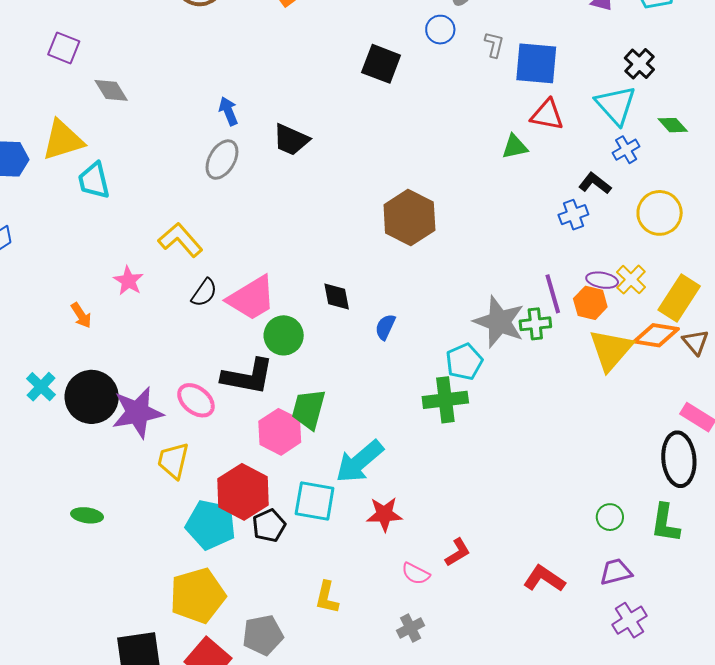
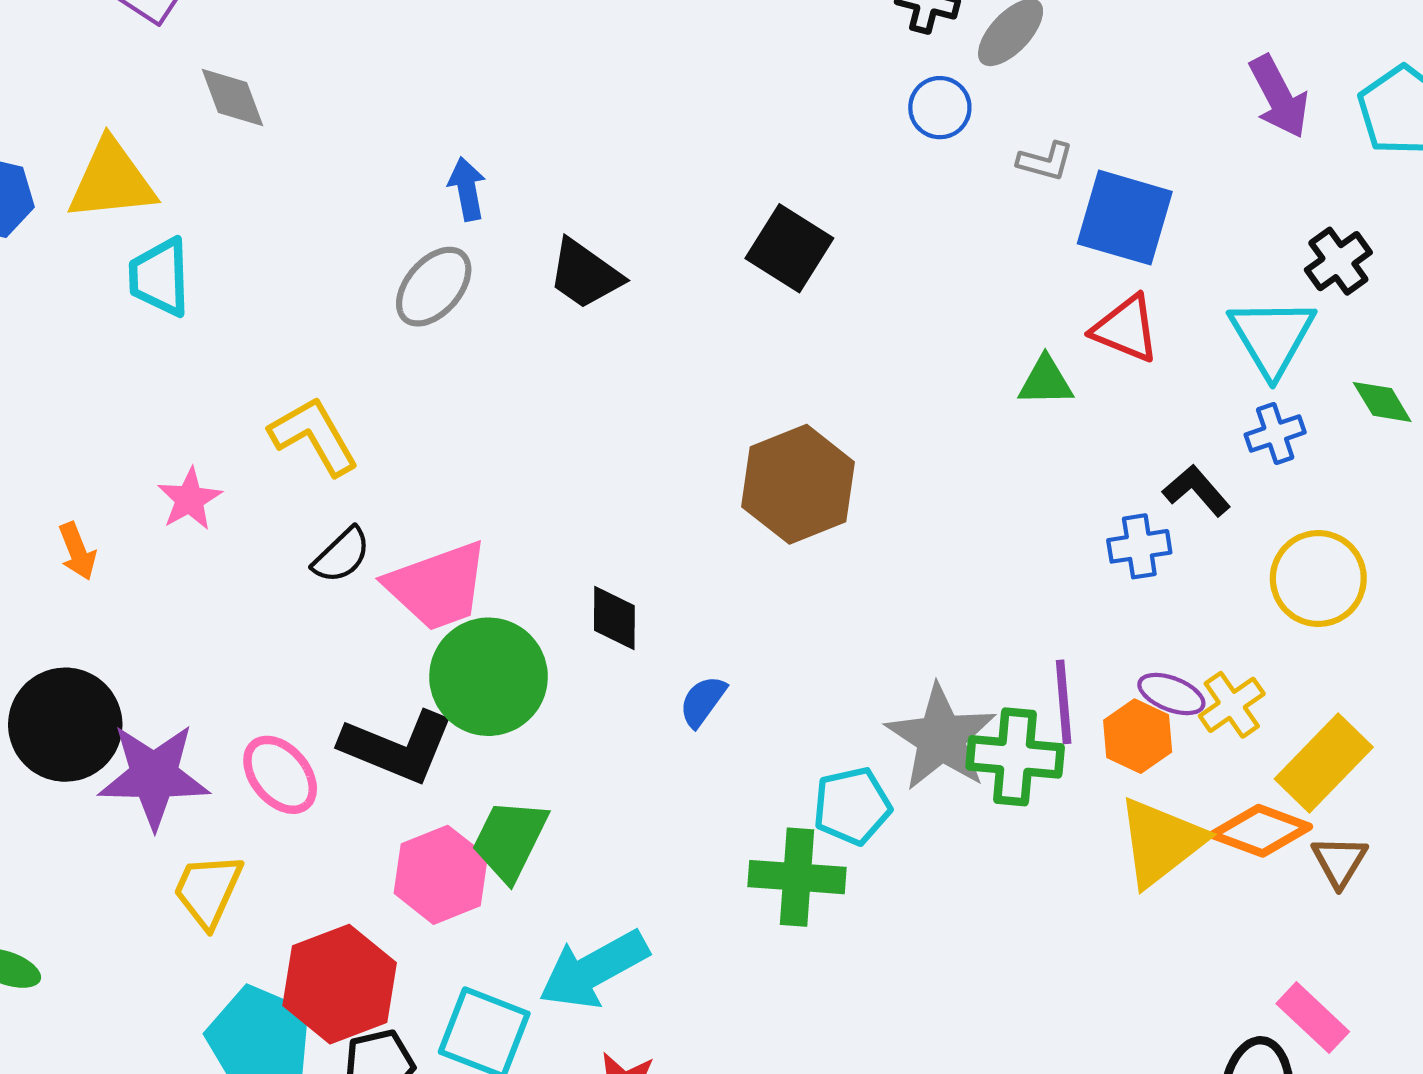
gray L-shape: (494, 45) -> (1045, 161), turned 80
black square: (381, 64) -> (789, 248), moved
green cross: (535, 324) -> (1015, 757), size x1.4
green circle: (284, 335) -> (488, 677), size x1.4

